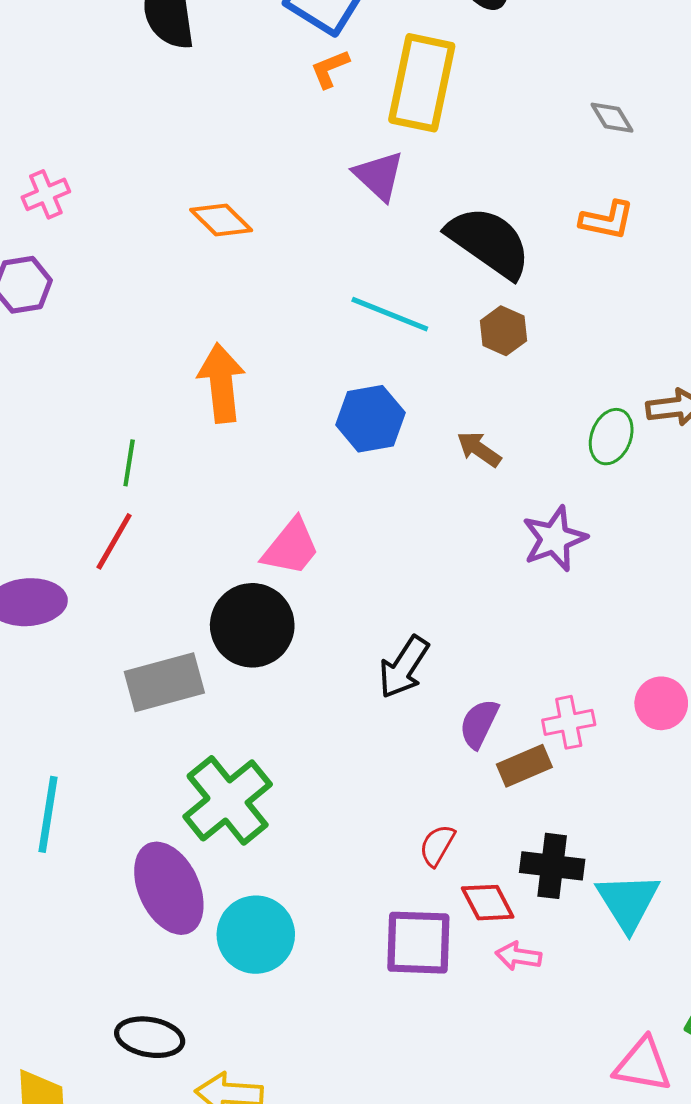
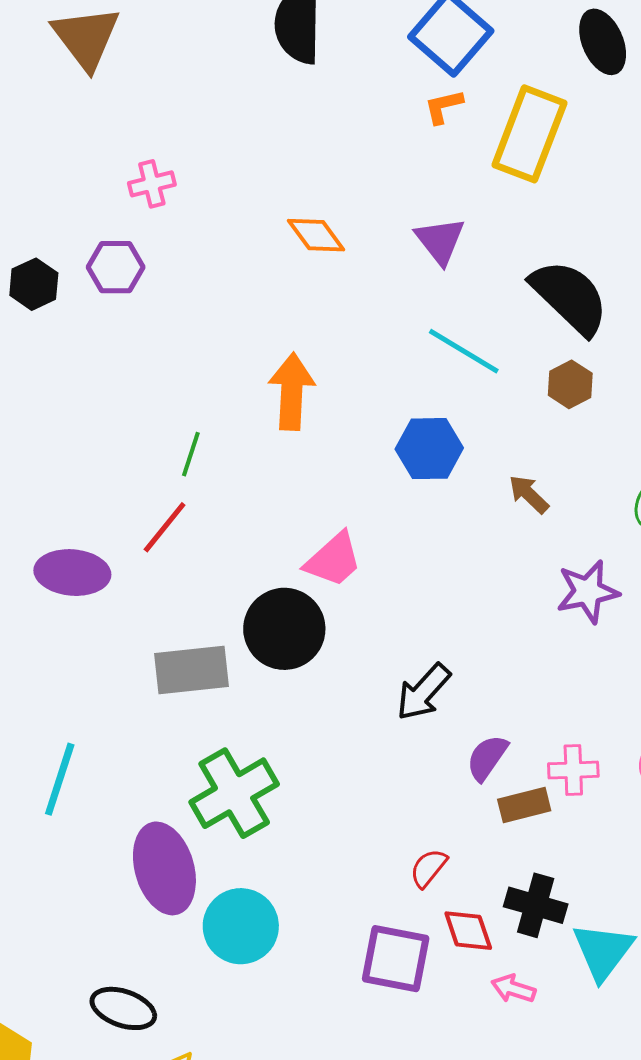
purple triangle: (379, 176) -> (440, 241), moved
pink arrow: (518, 956) -> (513, 989), moved

